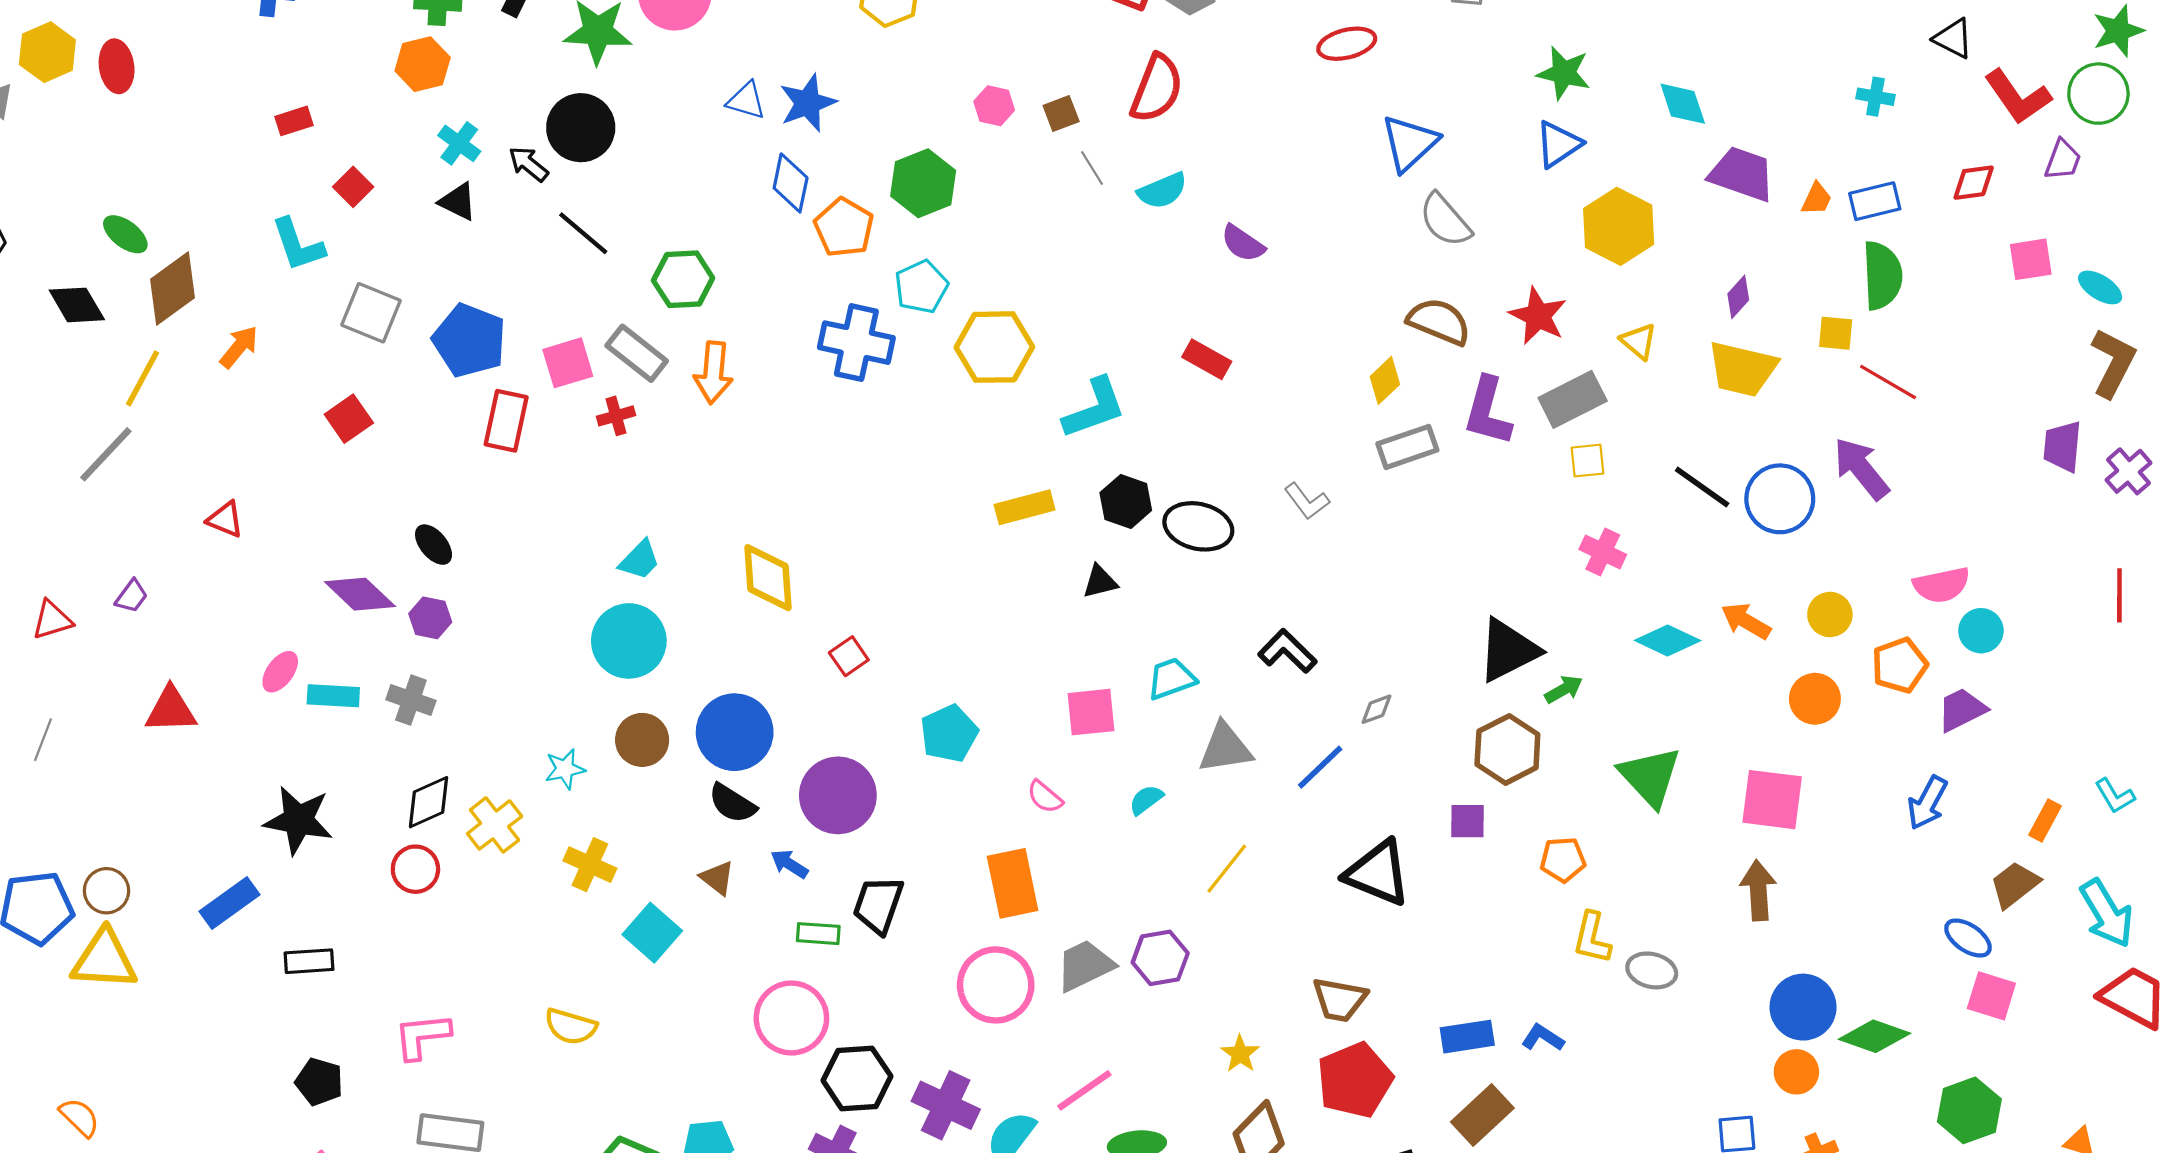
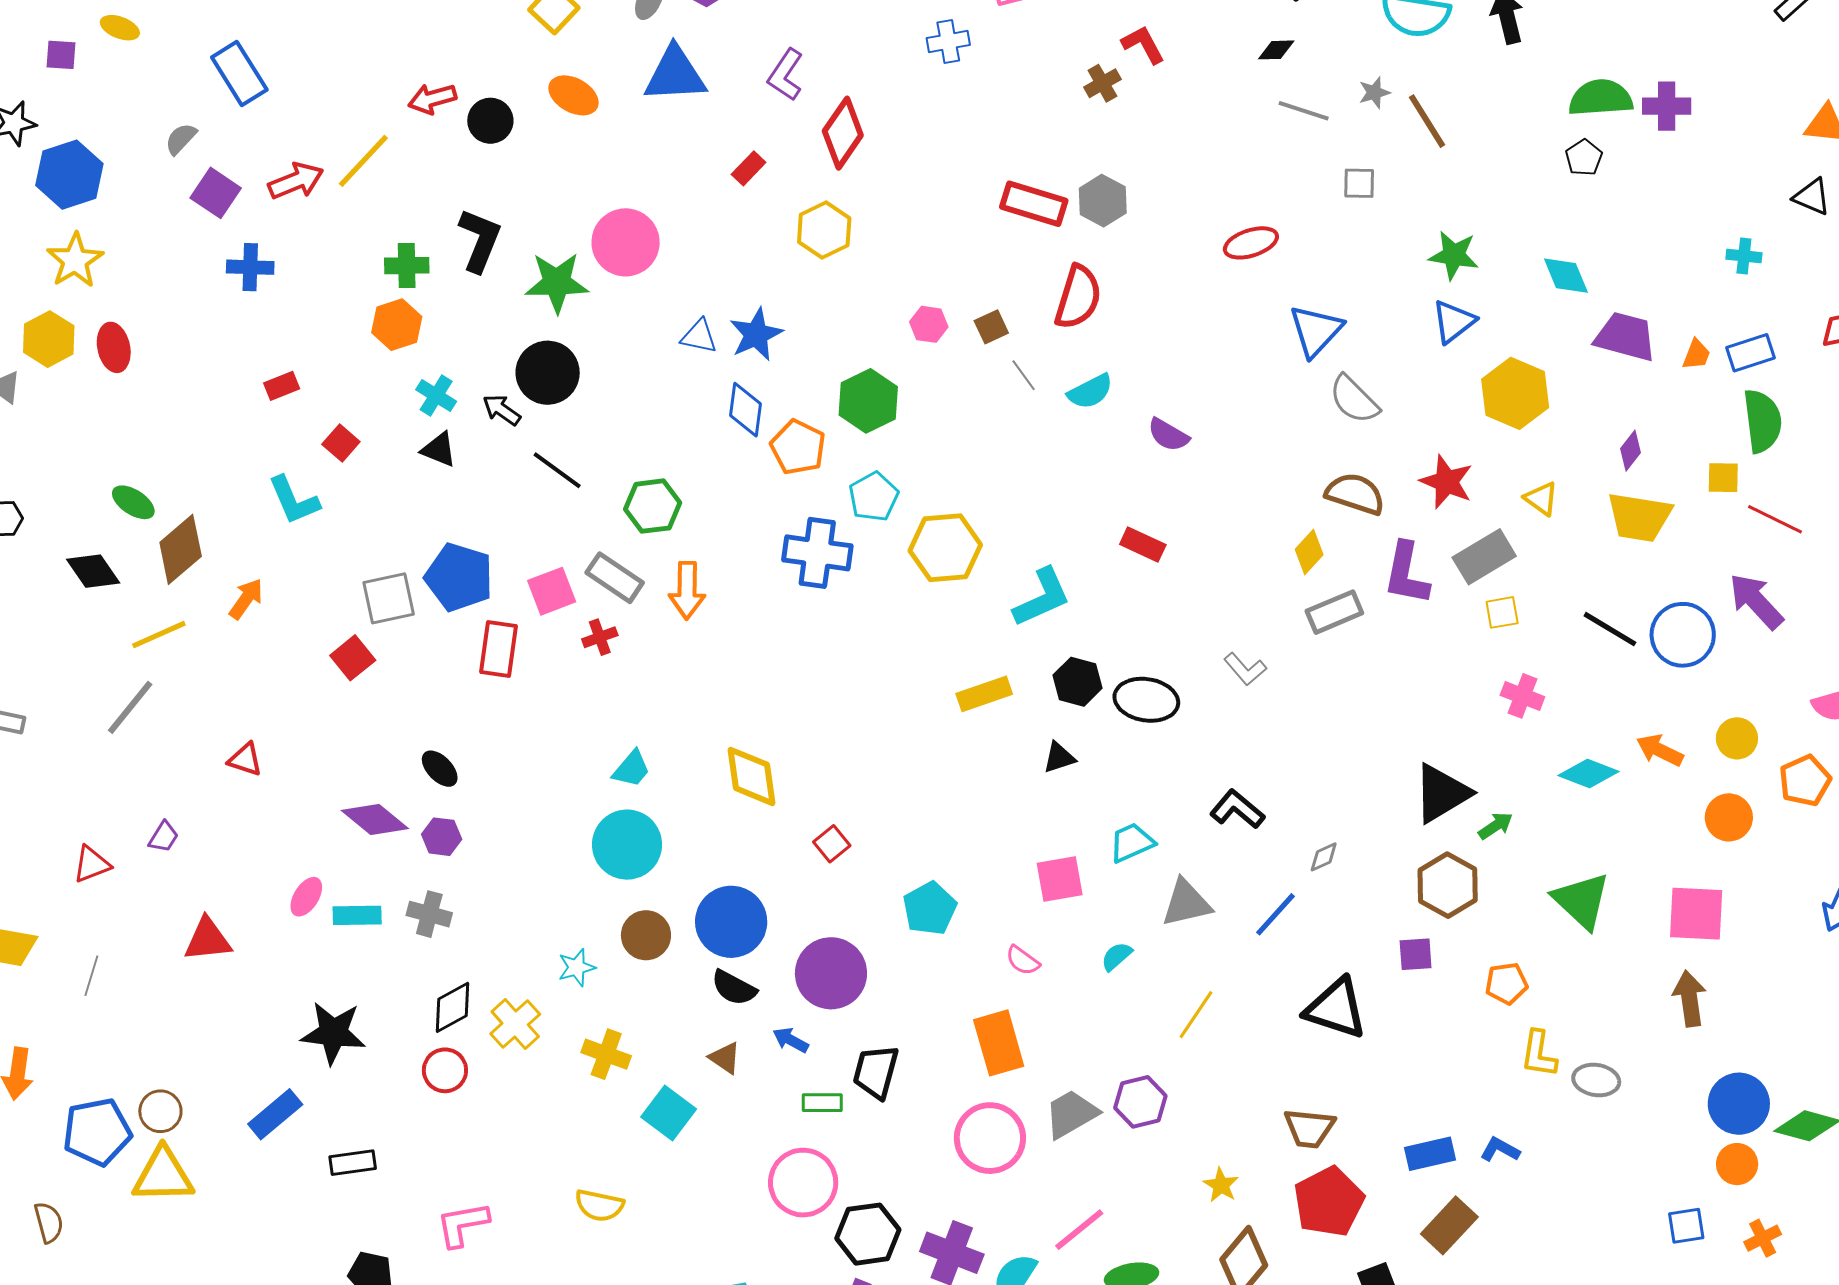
gray square: (371, 313) -> (389, 598), moved, turned -30
yellow line: (142, 378) -> (159, 635), turned 42

